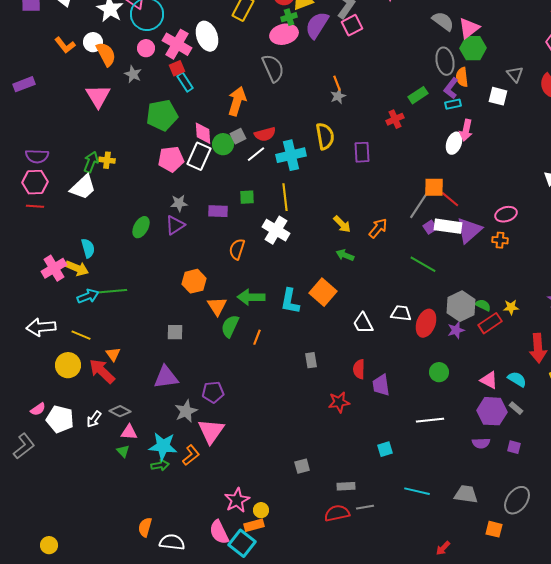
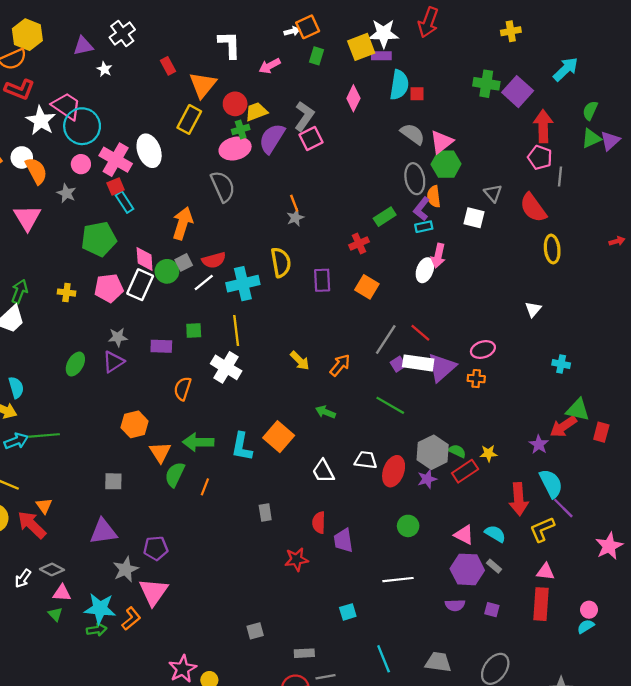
yellow cross: (107, 160) -> (66, 293), moved
orange square: (434, 187) -> (367, 287), moved, turned 30
green arrow: (345, 255) -> (325, 412), moved
cyan line: (417, 491) -> (384, 659), turned 55

